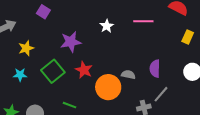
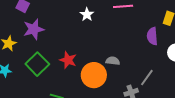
purple star: (71, 42) -> (34, 29), moved
purple semicircle: (155, 69) -> (152, 36), moved

